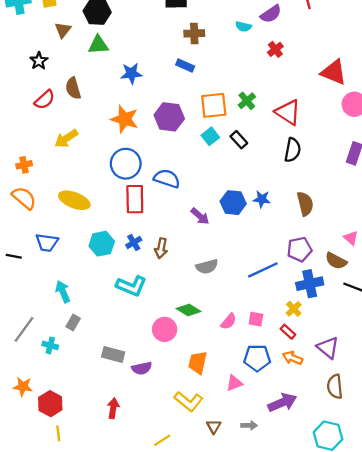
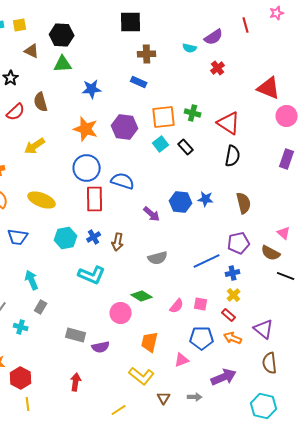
brown triangle: (63, 30) -> (32, 51), turned -42
green cross: (247, 101) -> (193, 113), turned -35
blue cross: (310, 284) -> (233, 273), moved, size x0.6

